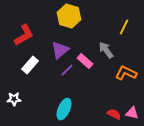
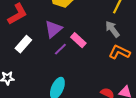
gray arrow: (106, 50) -> (112, 29), moved

